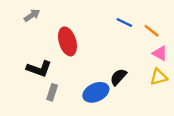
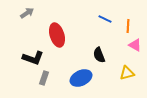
orange line: (152, 31) -> (128, 26), turned 56
black semicircle: (118, 77) -> (99, 55), moved, turned -63
yellow triangle: (159, 77) -> (127, 73), moved

